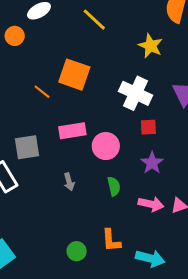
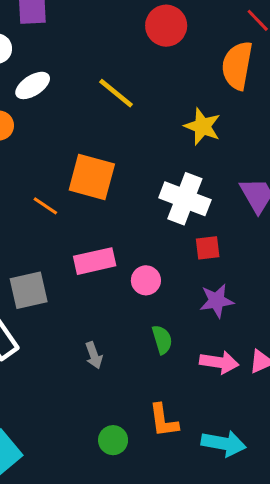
pink circle: (106, 146) -> (146, 280), size x0.7
purple star: (152, 163) -> (217, 301), turned 30
gray arrow: (69, 182) -> (94, 355), moved

